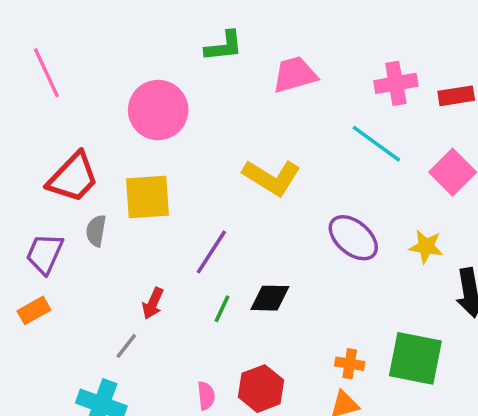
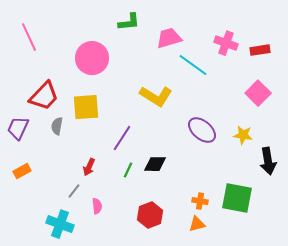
pink cross: (396, 83) -> (226, 43), turned 30
cyan line: (376, 144) -> (193, 65), moved
purple trapezoid: (45, 254) -> (18, 128), moved
pink semicircle: (206, 396) -> (97, 206), moved

